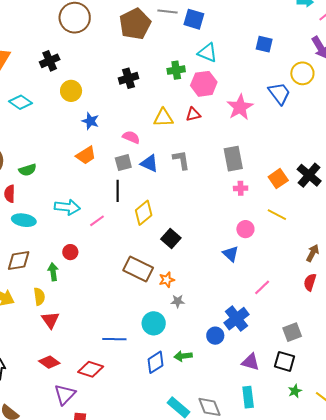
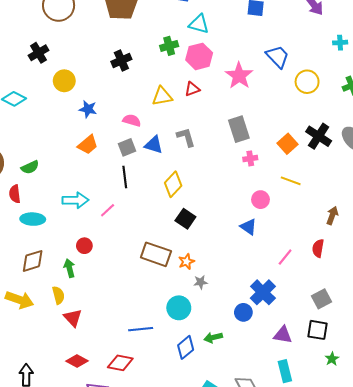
yellow circle: (302, 73) -> (307, 82), moved
yellow diamond: (144, 213) -> (173, 184), moved
red semicircle: (310, 282) -> (318, 248), moved

